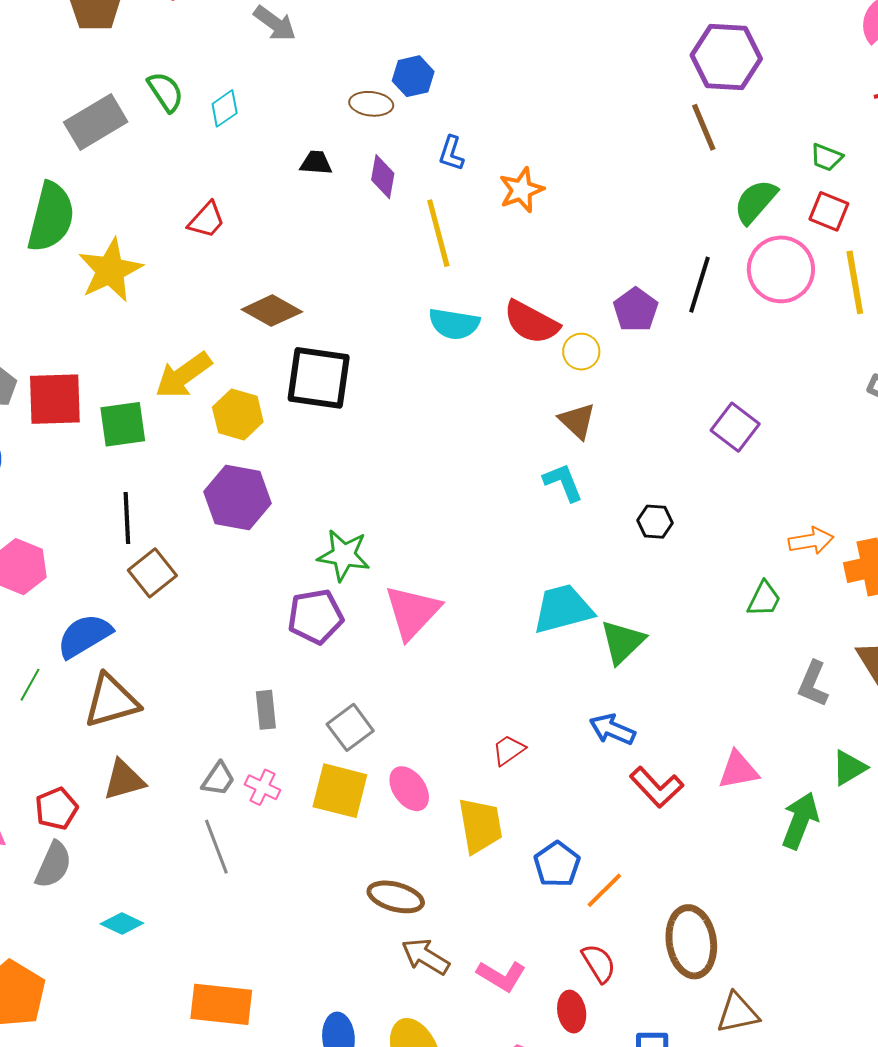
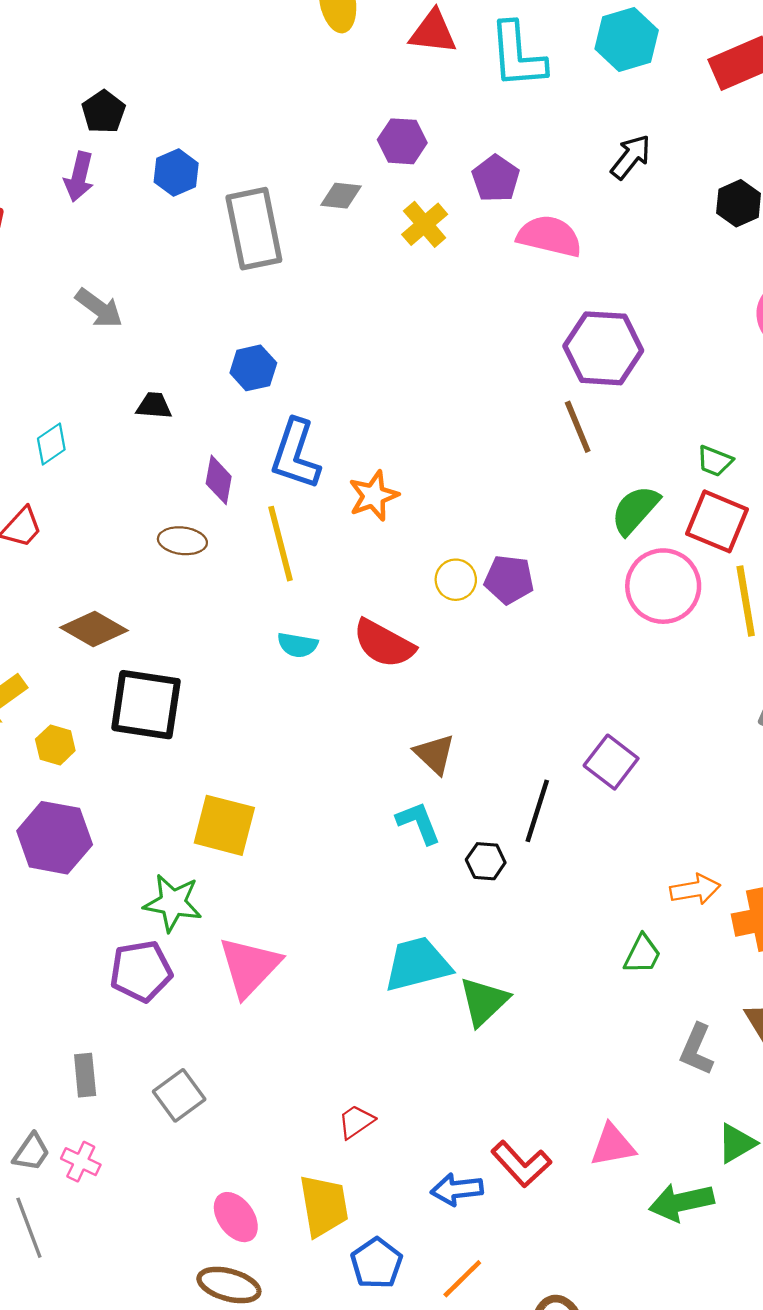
brown ellipse: (371, 104) -> (182, 541), moved
cyan diamond: (225, 108) -> (51, 444), moved
blue L-shape: (451, 153) -> (295, 454), size x1.8
black trapezoid: (316, 163) -> (154, 406), moved
red square: (829, 211) -> (717, 521), size x1.4
black line: (699, 285) -> (537, 811), moved
purple pentagon: (636, 310) -> (509, 580), moved, turned -30
cyan semicircle: (454, 324) -> (298, 645), size x0.7
yellow circle: (581, 352) -> (456, 580), moved
yellow hexagon: (238, 414) -> (55, 745), size x0.7
black hexagon: (655, 522) -> (486, 861), moved
blue arrow: (612, 729) -> (457, 1189), moved, turned -30
pink ellipse: (409, 789) -> (236, 1217), moved
yellow square: (340, 791) -> (224, 825), moved
green arrow: (800, 821) -> (681, 1202), turned -124
blue pentagon: (557, 864) -> (377, 1263), moved

